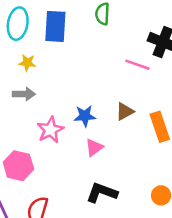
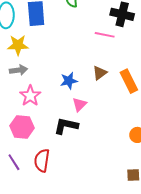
yellow star: (27, 63) -> (18, 45), size x1.5
pink star: (50, 130) -> (30, 96), moved
black L-shape: (102, 193) -> (66, 126), moved

